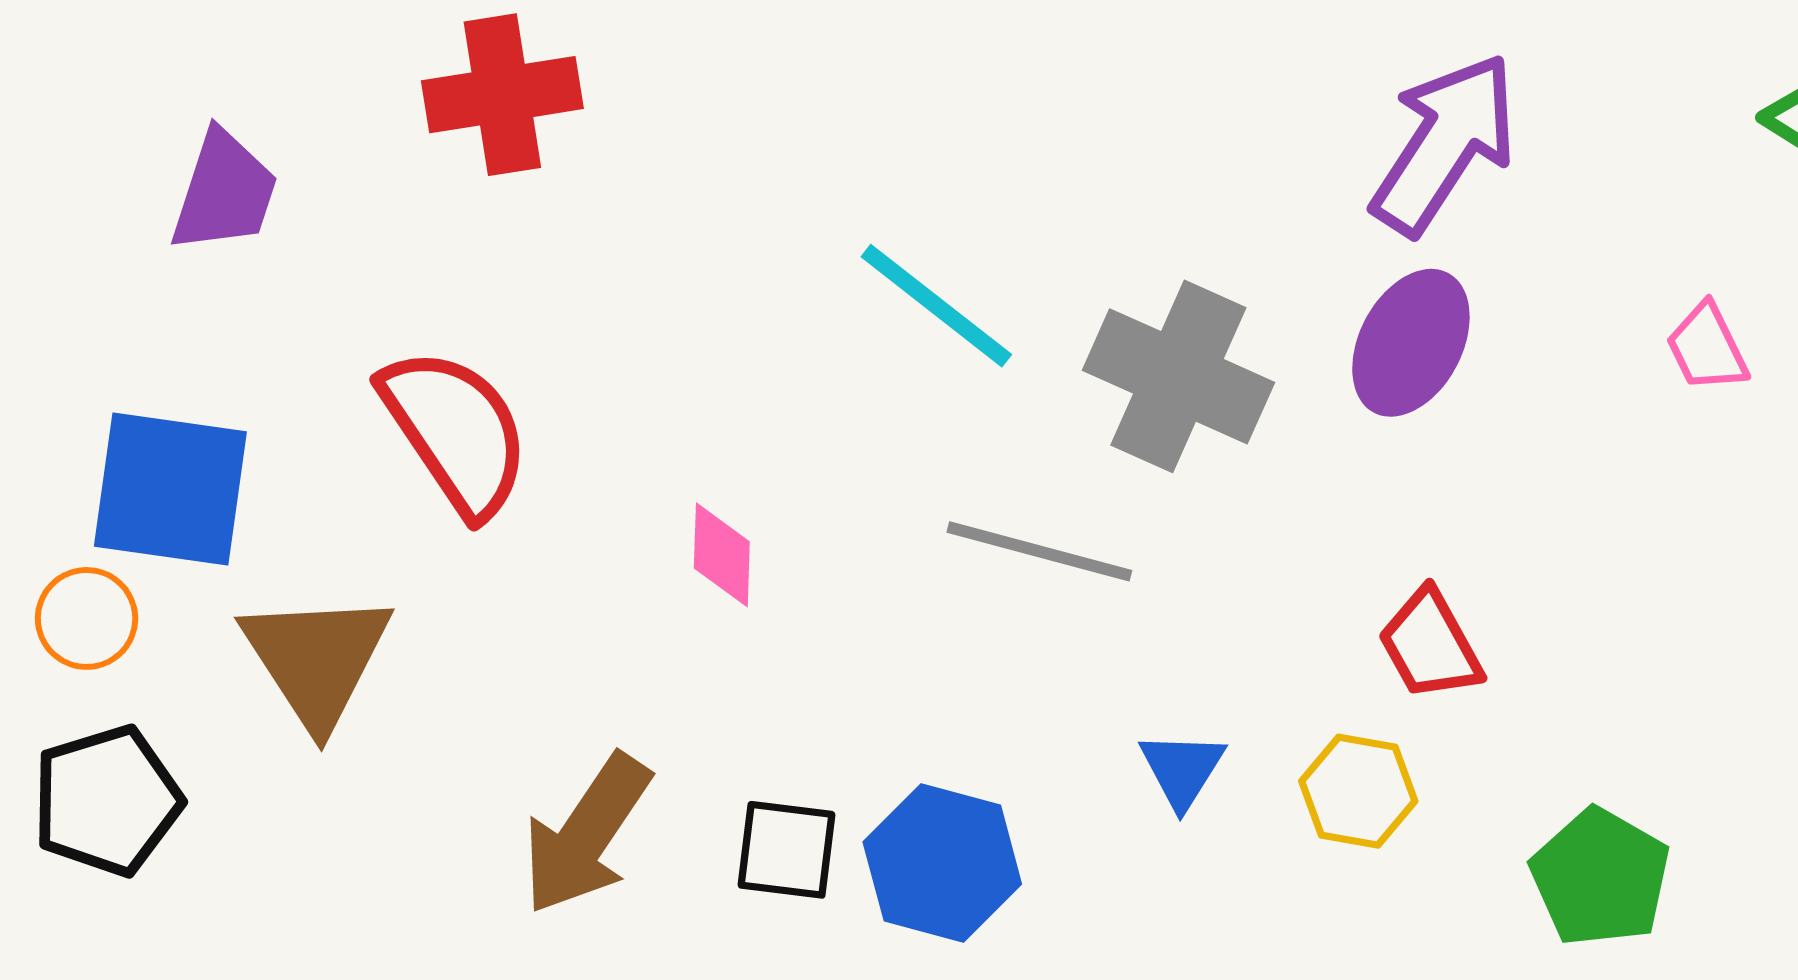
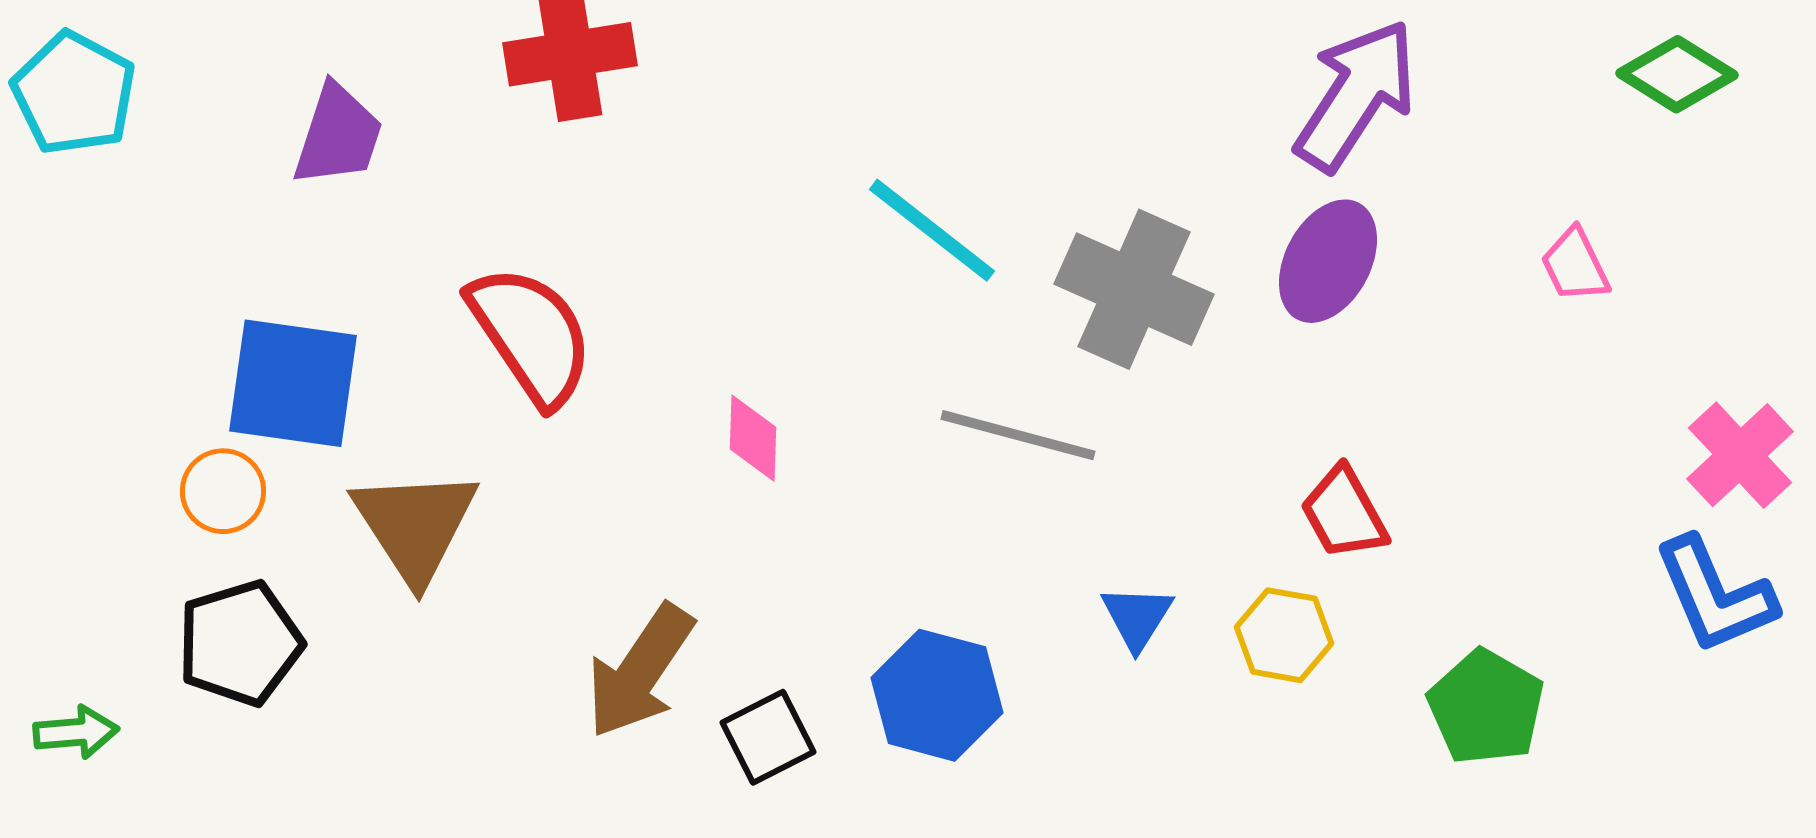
black square: (786, 850) -> (768, 737), moved, turned -34

